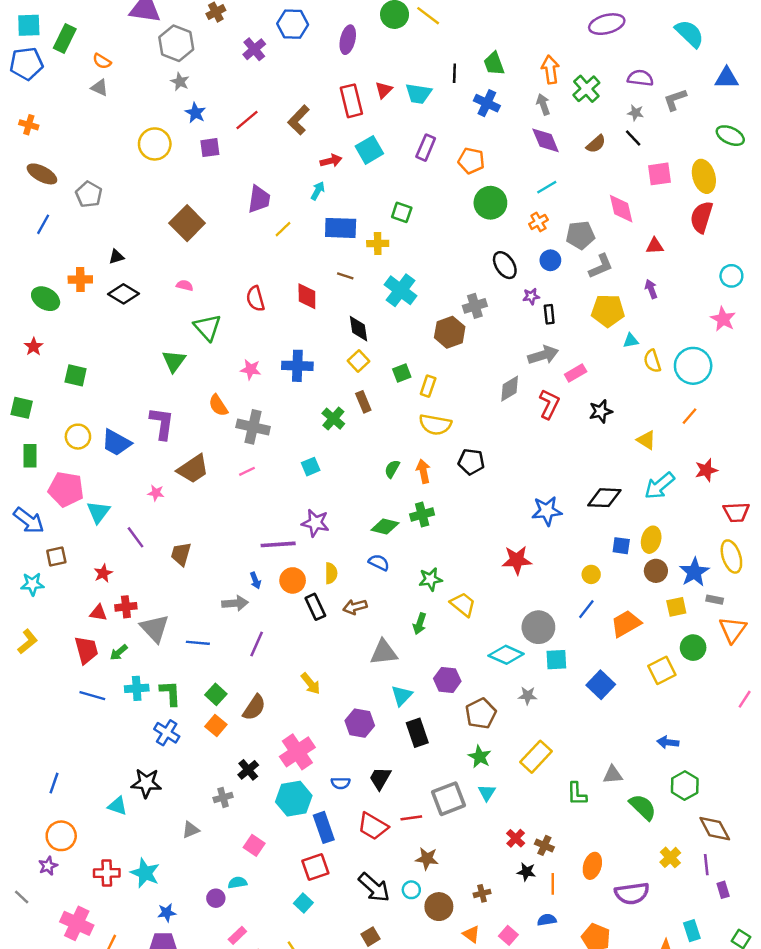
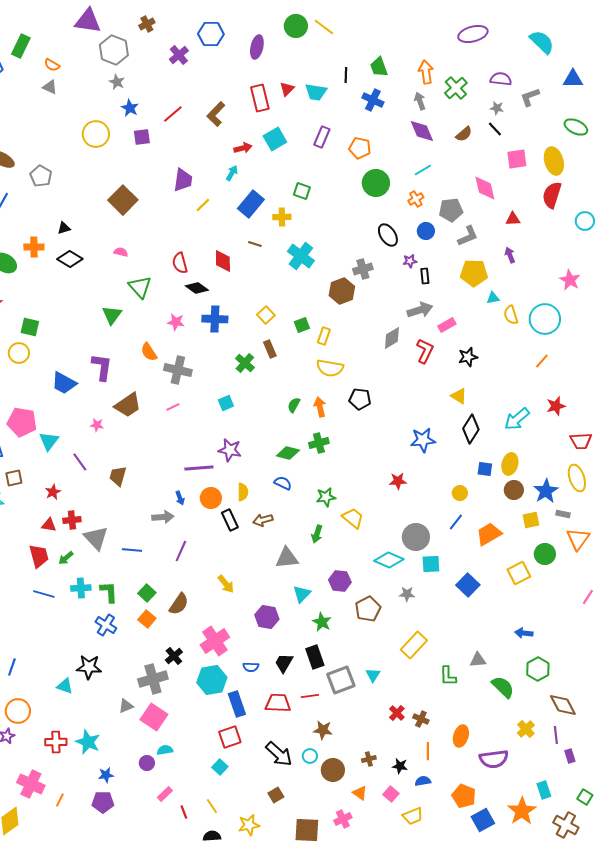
blue rectangle: (341, 228) -> (251, 204), turned -52
cyan circle: (731, 276) -> (585, 221), moved
black diamond: (359, 329) -> (197, 288), moved, turned -45
yellow circle: (78, 437) -> (19, 353), moved
yellow triangle: (646, 440) -> (459, 396), moved
black diamond: (604, 498) -> (471, 429), turned -60
red star: (517, 560) -> (398, 481), size x0.7
black rectangle: (417, 733) -> (315, 657), moved
green star: (480, 757) -> (322, 622), moved
gray cross: (223, 797) -> (153, 679), size x1.8
red trapezoid: (373, 826) -> (278, 703), turned 152
pink square: (254, 845) -> (154, 717), moved, size x1.5
black star: (526, 872) -> (400, 766), moved

